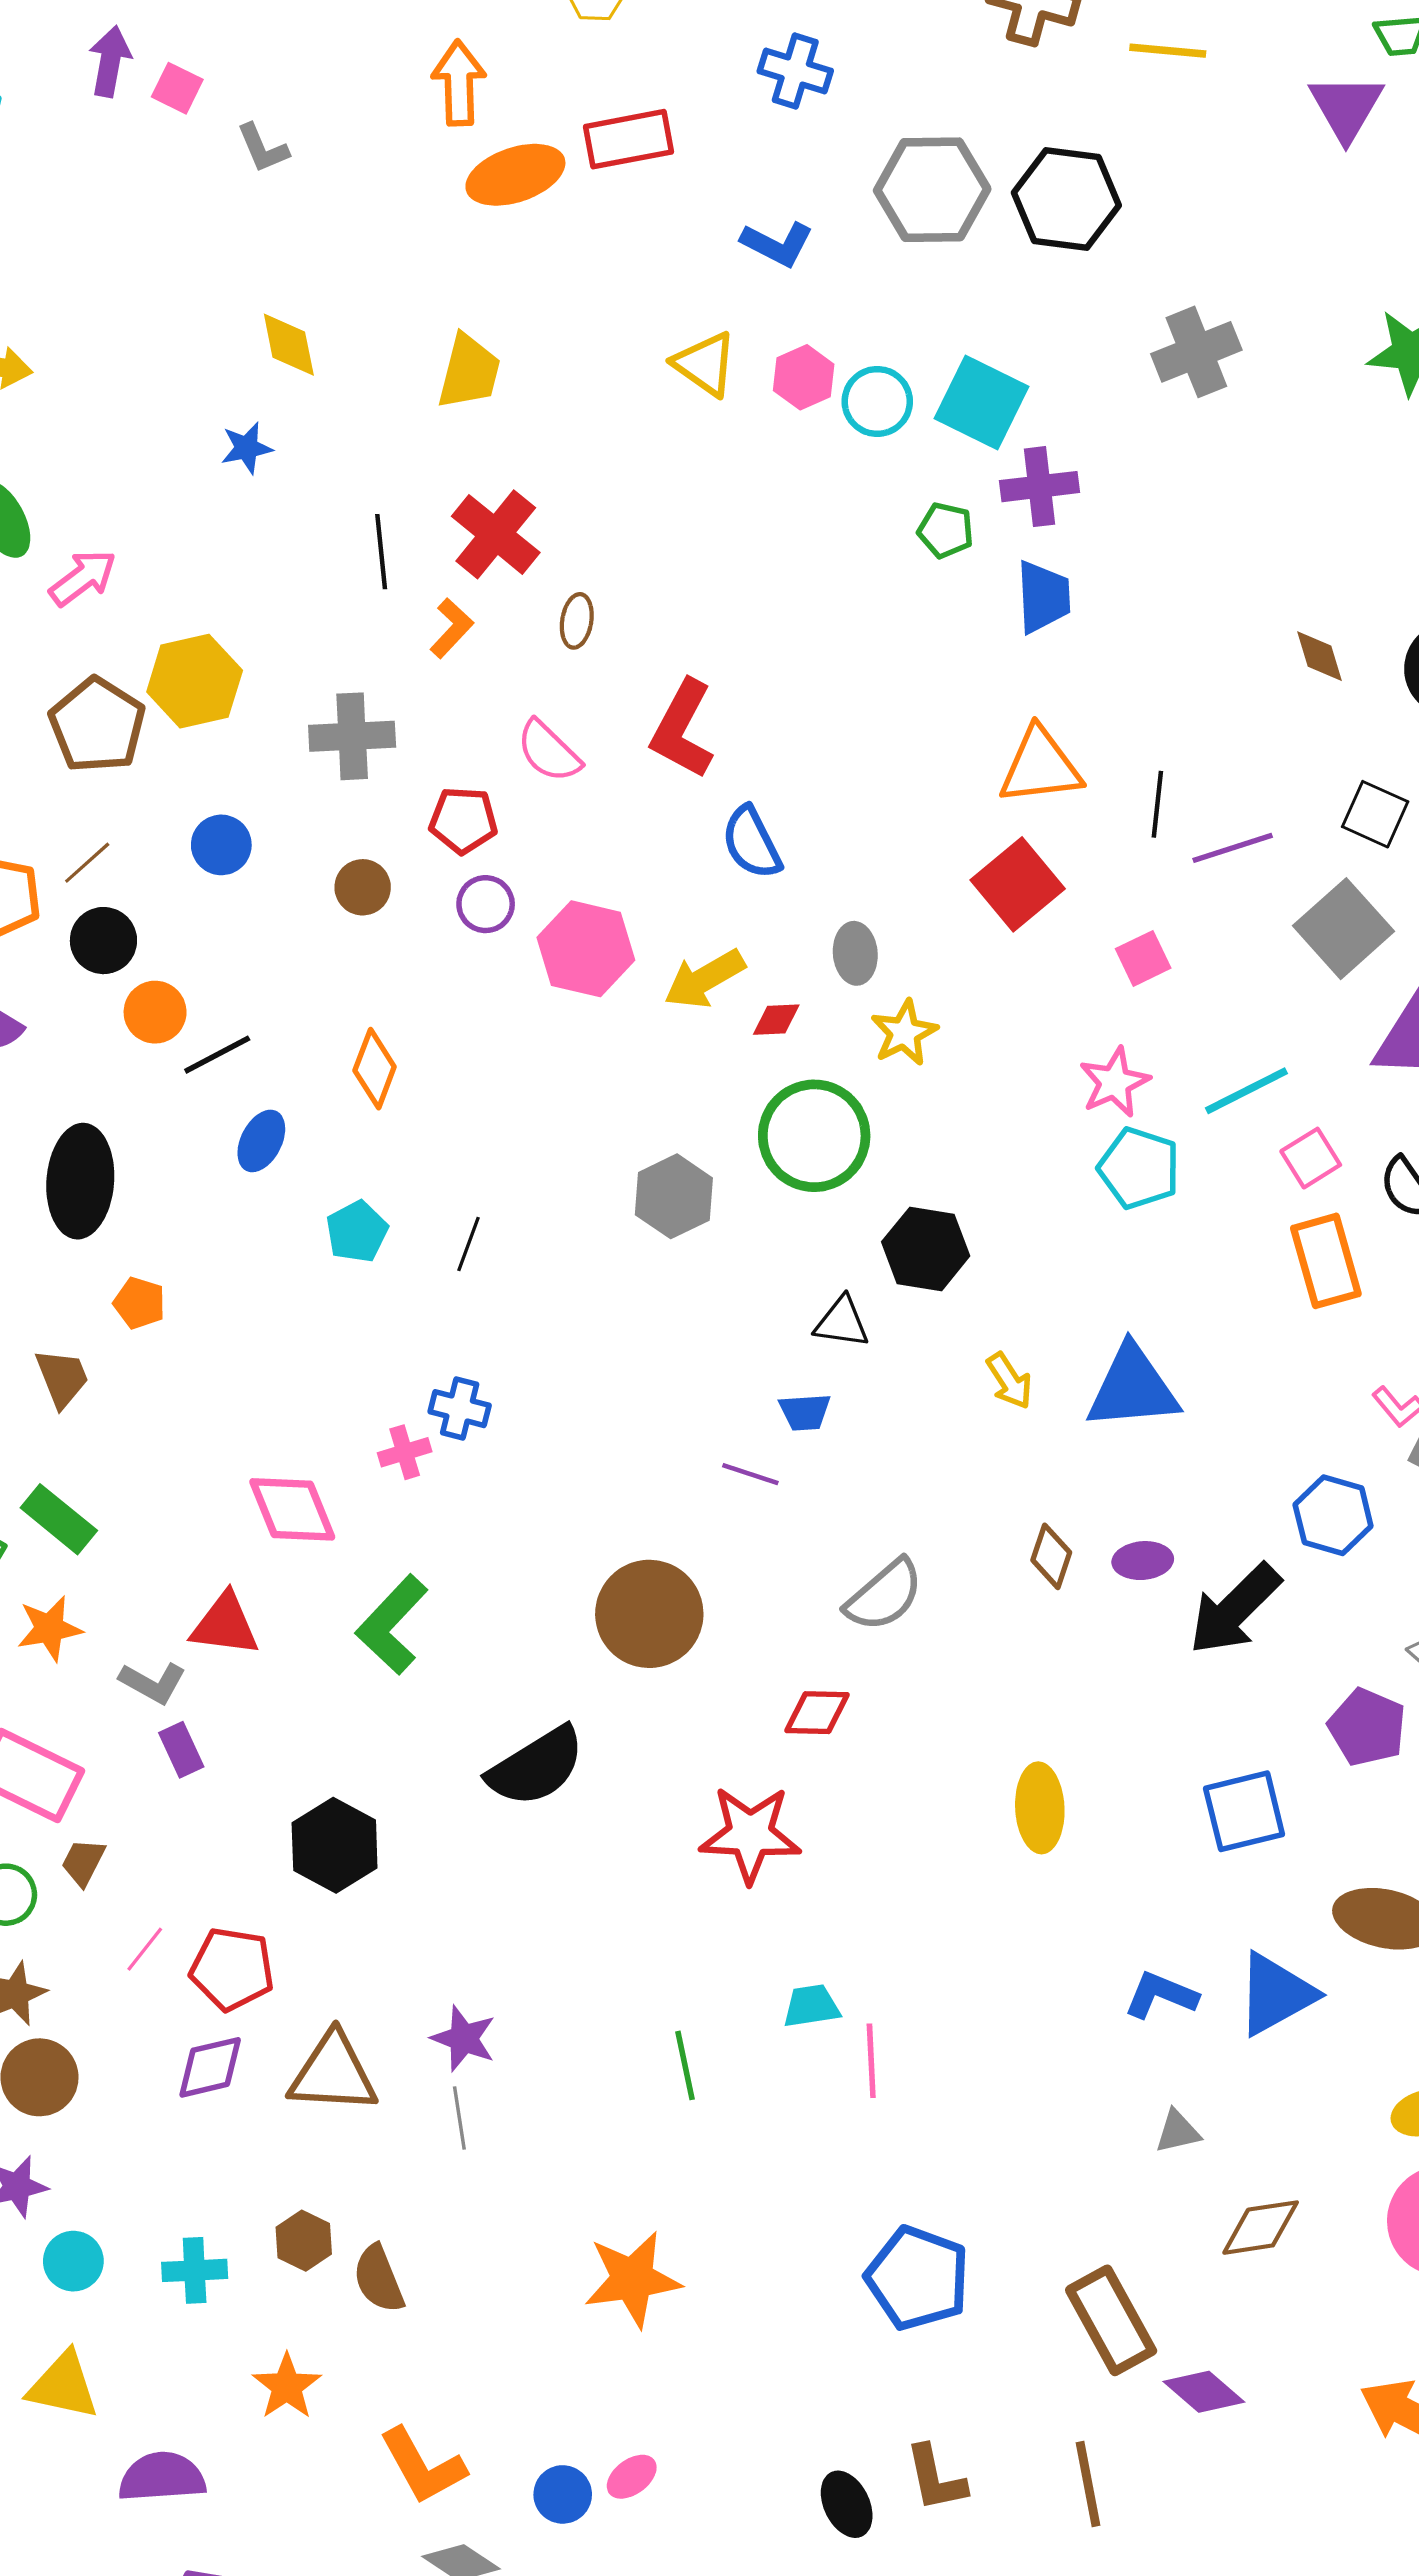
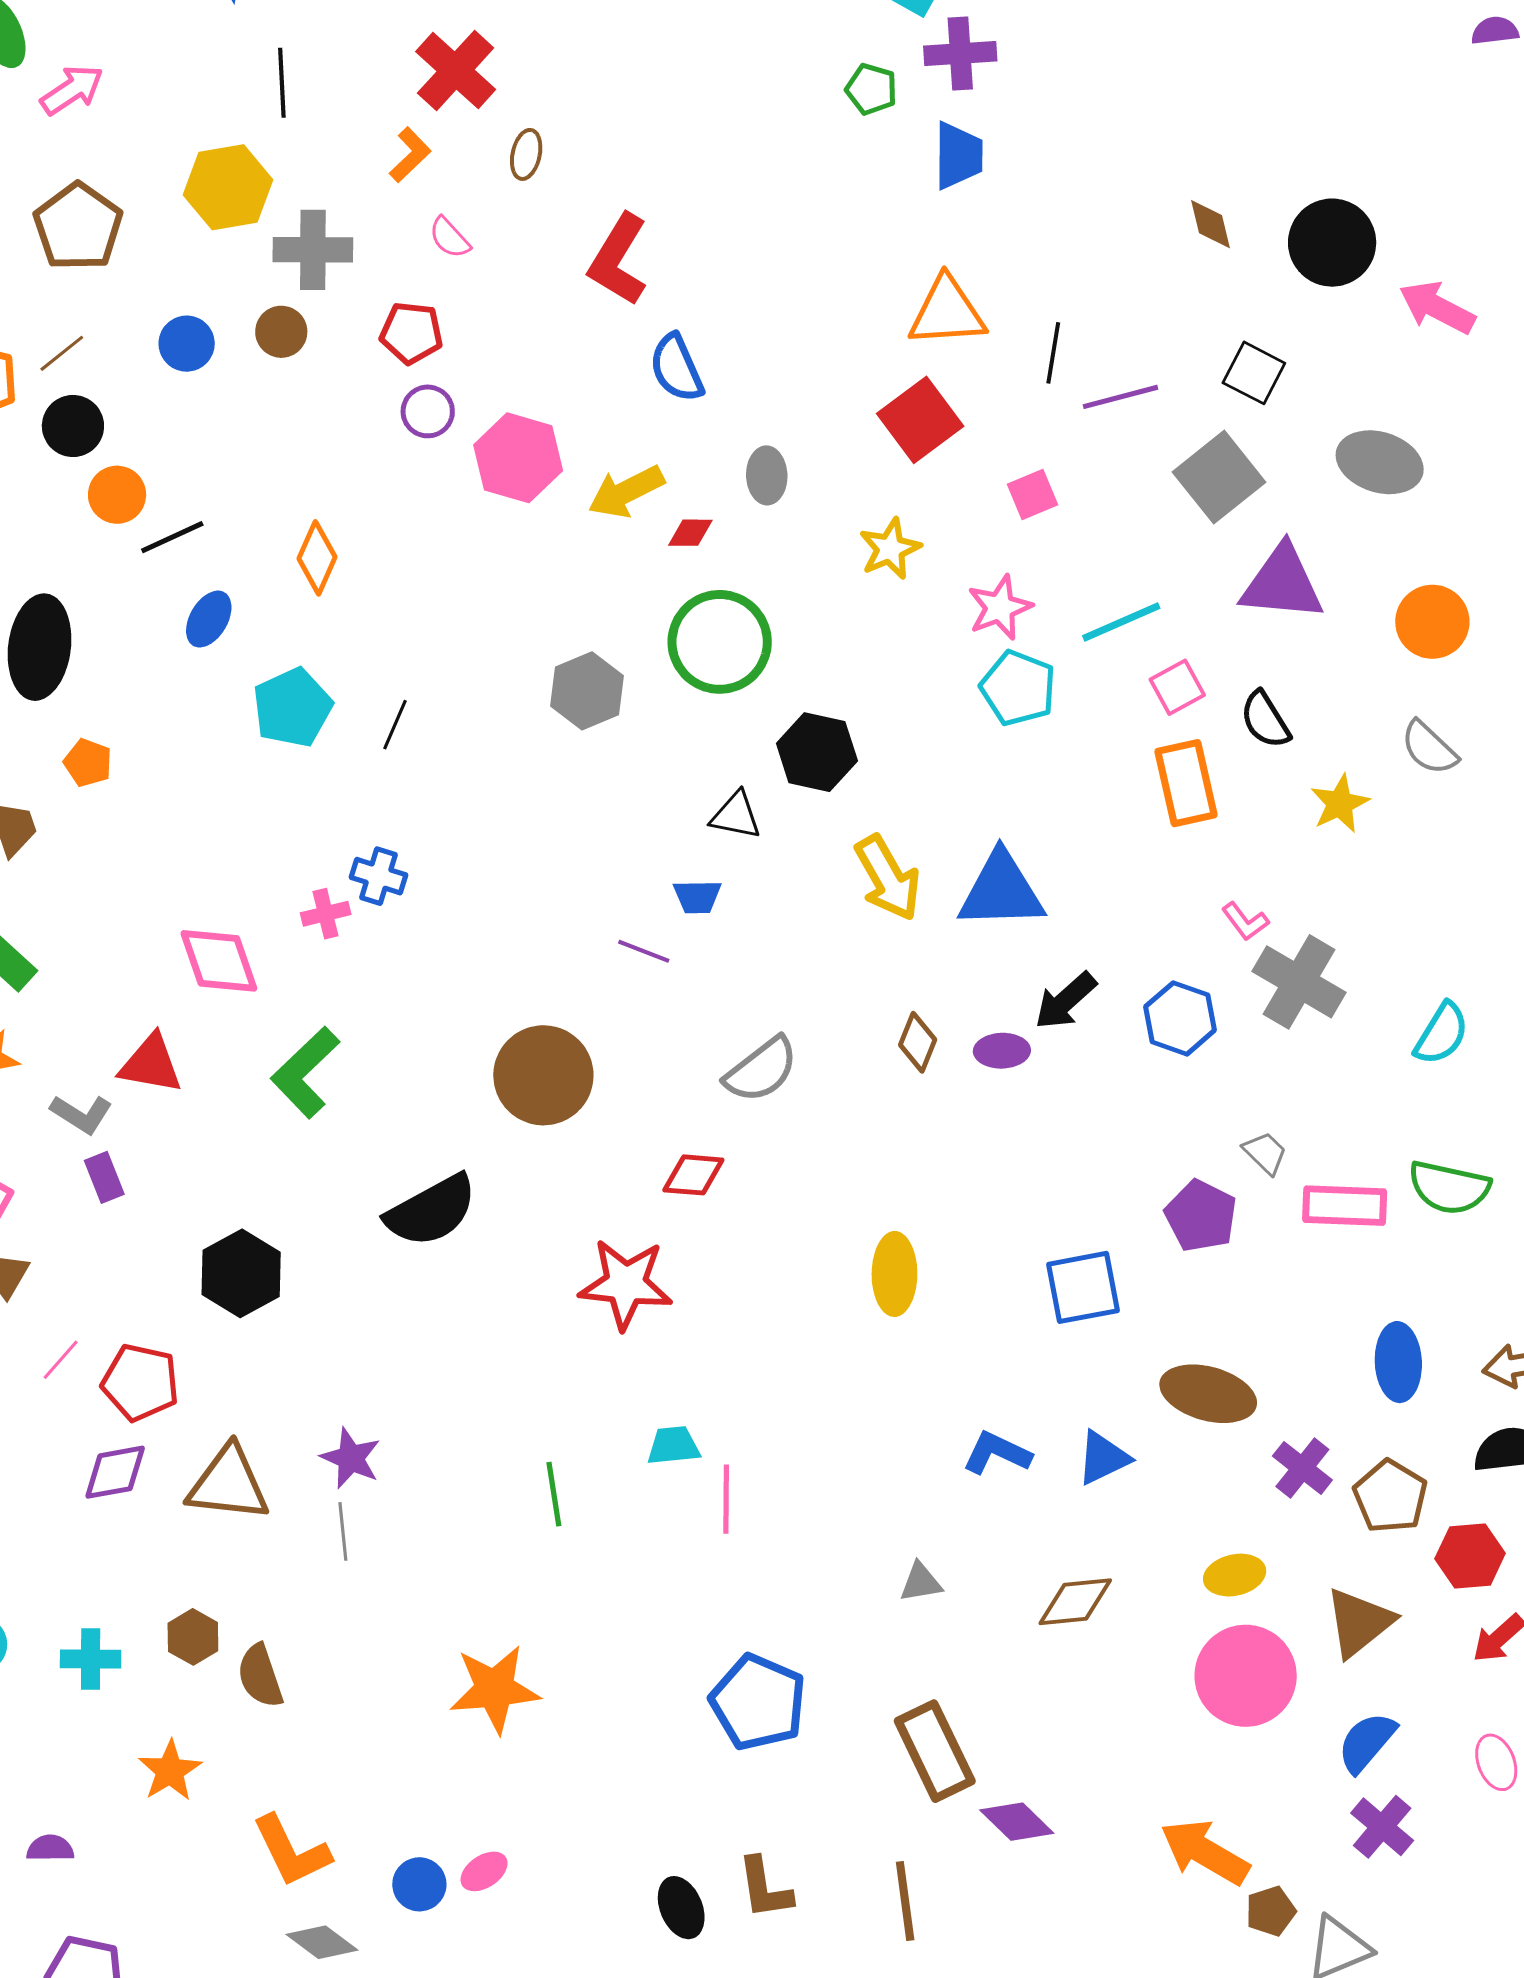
black line: (381, 552) -> (282, 83), moved
yellow hexagon: (195, 681) -> (228, 187), moved
pink semicircle: (549, 751) -> (450, 238), moved, size x0.7
brown circle: (363, 887) -> (281, 332), moved
yellow star: (904, 1033) -> (890, 549), moved
cyan pentagon: (357, 1232) -> (292, 708), size x1.4
yellow arrow: (1009, 1381) -> (888, 878), size x1.6
black arrow: (1235, 1609) -> (1065, 1001), moved, size x0.7
blue triangle: (1276, 1994) -> (1103, 1458), size x0.7
gray triangle: (1178, 2131) -> (921, 1582), moved
brown diamond: (1261, 2228) -> (1075, 1602), moved
purple semicircle: (162, 2477) -> (50, 1848), size x0.6

